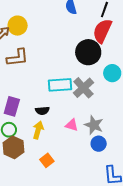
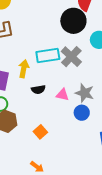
black semicircle: (42, 111) -> (38, 90), moved
yellow arrow: (38, 130) -> (24, 69), moved
blue circle: (99, 144) -> (82, 113), moved

